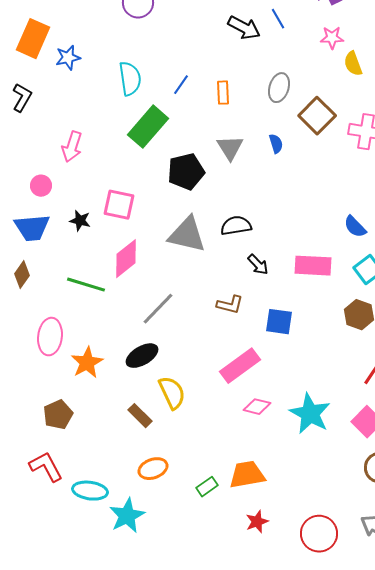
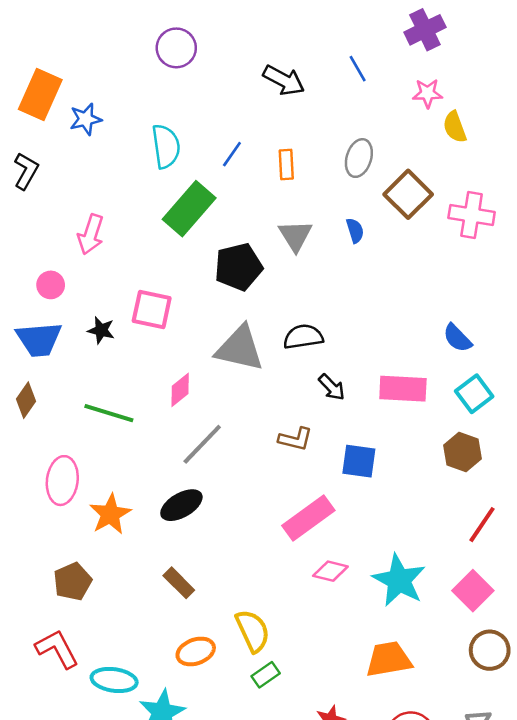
black arrow: (244, 28) -> (284, 80), moved
pink diamond: (126, 259) -> (180, 390), moved, size x0.7
yellow semicircle: (172, 393) -> (253, 631), moved
orange trapezoid: (247, 475) -> (389, 659), moved

